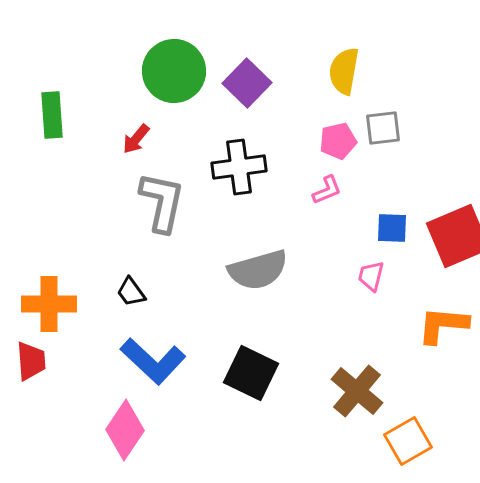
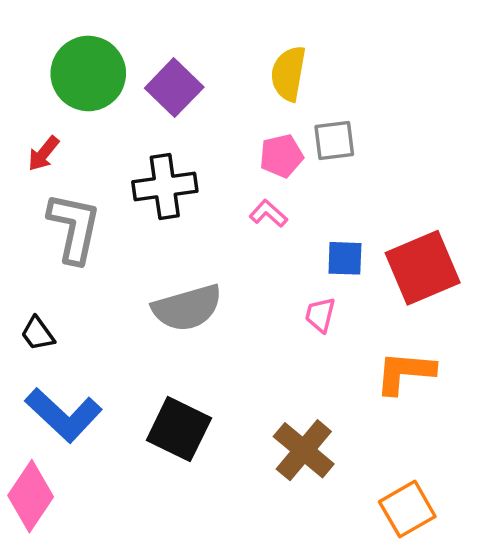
pink L-shape: (327, 190) -> (268, 214), turned -116
orange square: (408, 441) -> (407, 509), moved

